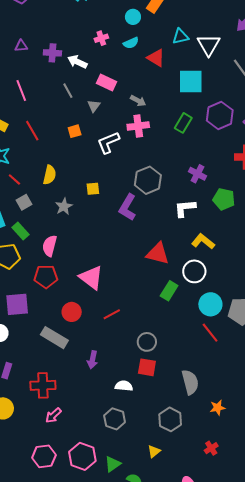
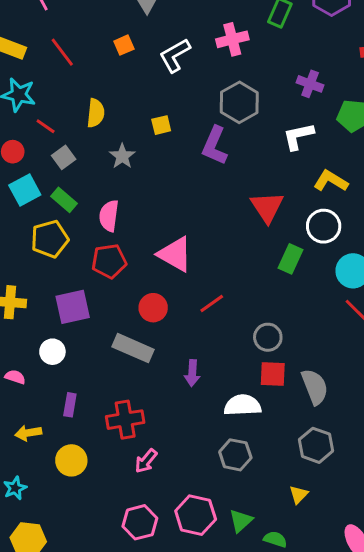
pink cross: (138, 126) -> (232, 39), moved
red triangle: (158, 254) -> (267, 207), turned 50
gray semicircle: (190, 382) -> (315, 387), moved
white semicircle: (124, 386) -> (243, 405), size x1.4

